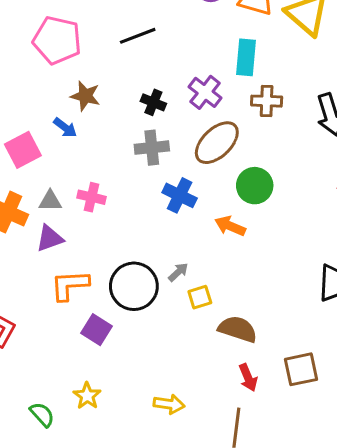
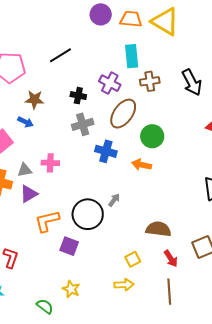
yellow square: (200, 297) -> (133, 259), moved

